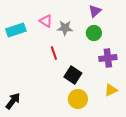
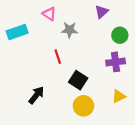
pink triangle: (46, 21) -> (49, 14), moved
green circle: (94, 33) -> (120, 35), moved
black arrow: (13, 101) -> (36, 95), moved

